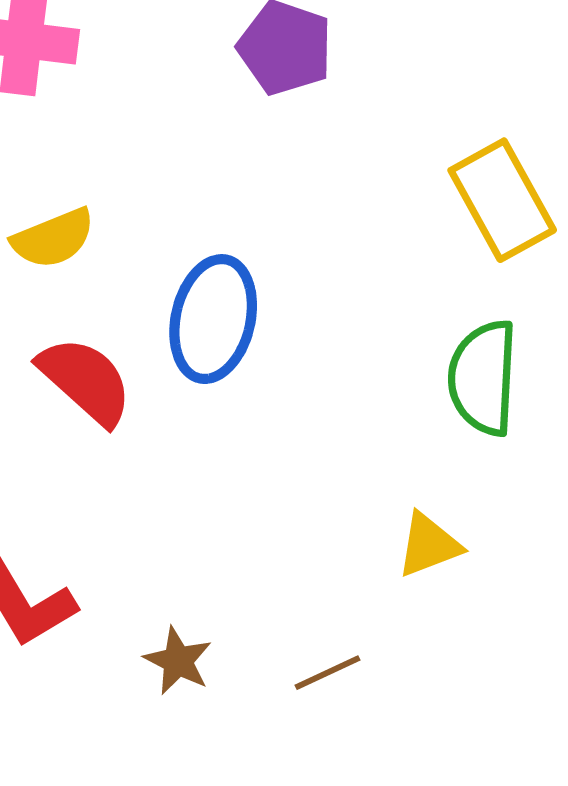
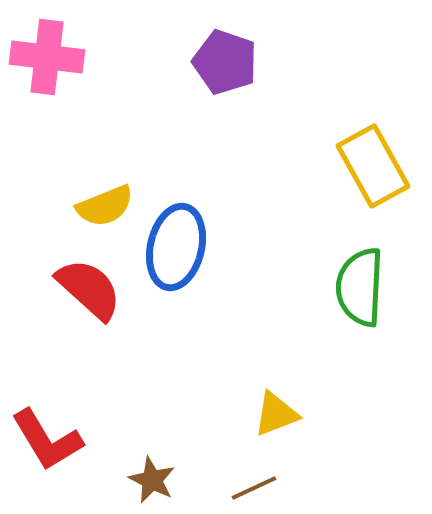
yellow semicircle: (53, 238) -> (105, 206), moved
yellow triangle: (429, 545) -> (276, 414), moved

